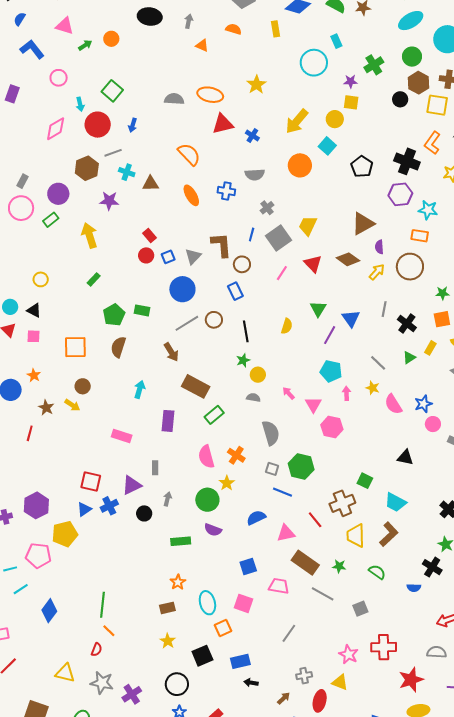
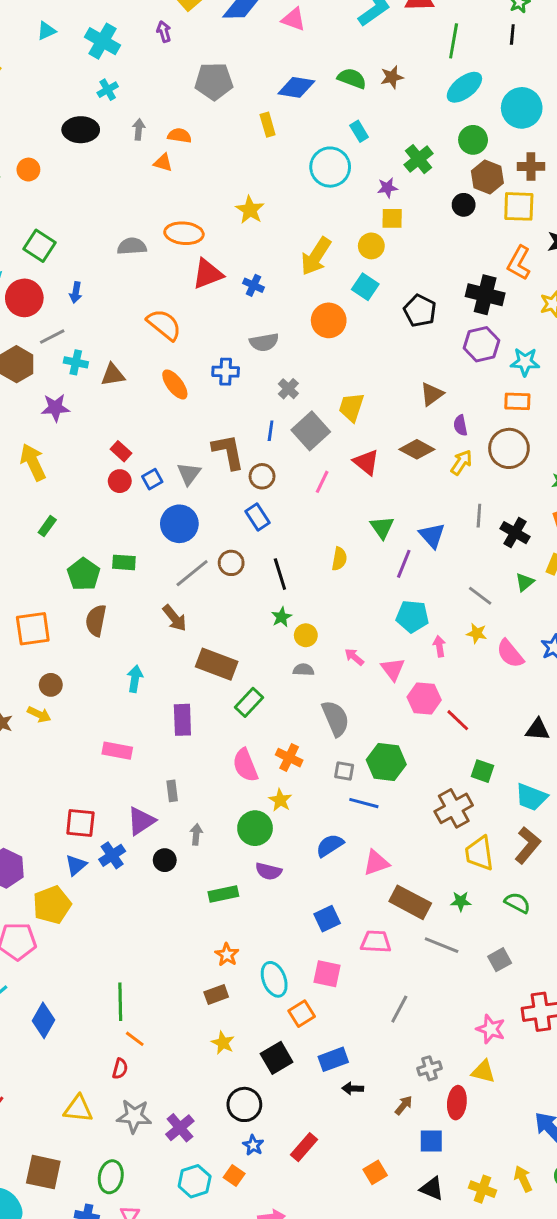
orange semicircle: (233, 29) -> (179, 136), moved
brown triangle: (363, 224) -> (432, 394), size x0.7
red line: (315, 520) -> (458, 720), moved

